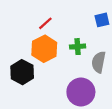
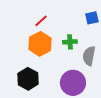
black hexagon: (22, 72) -> (28, 79), moved

